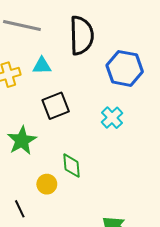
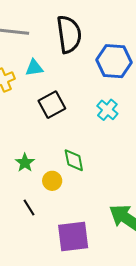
green star: (22, 140) -> (25, 163), moved, size x0.7

